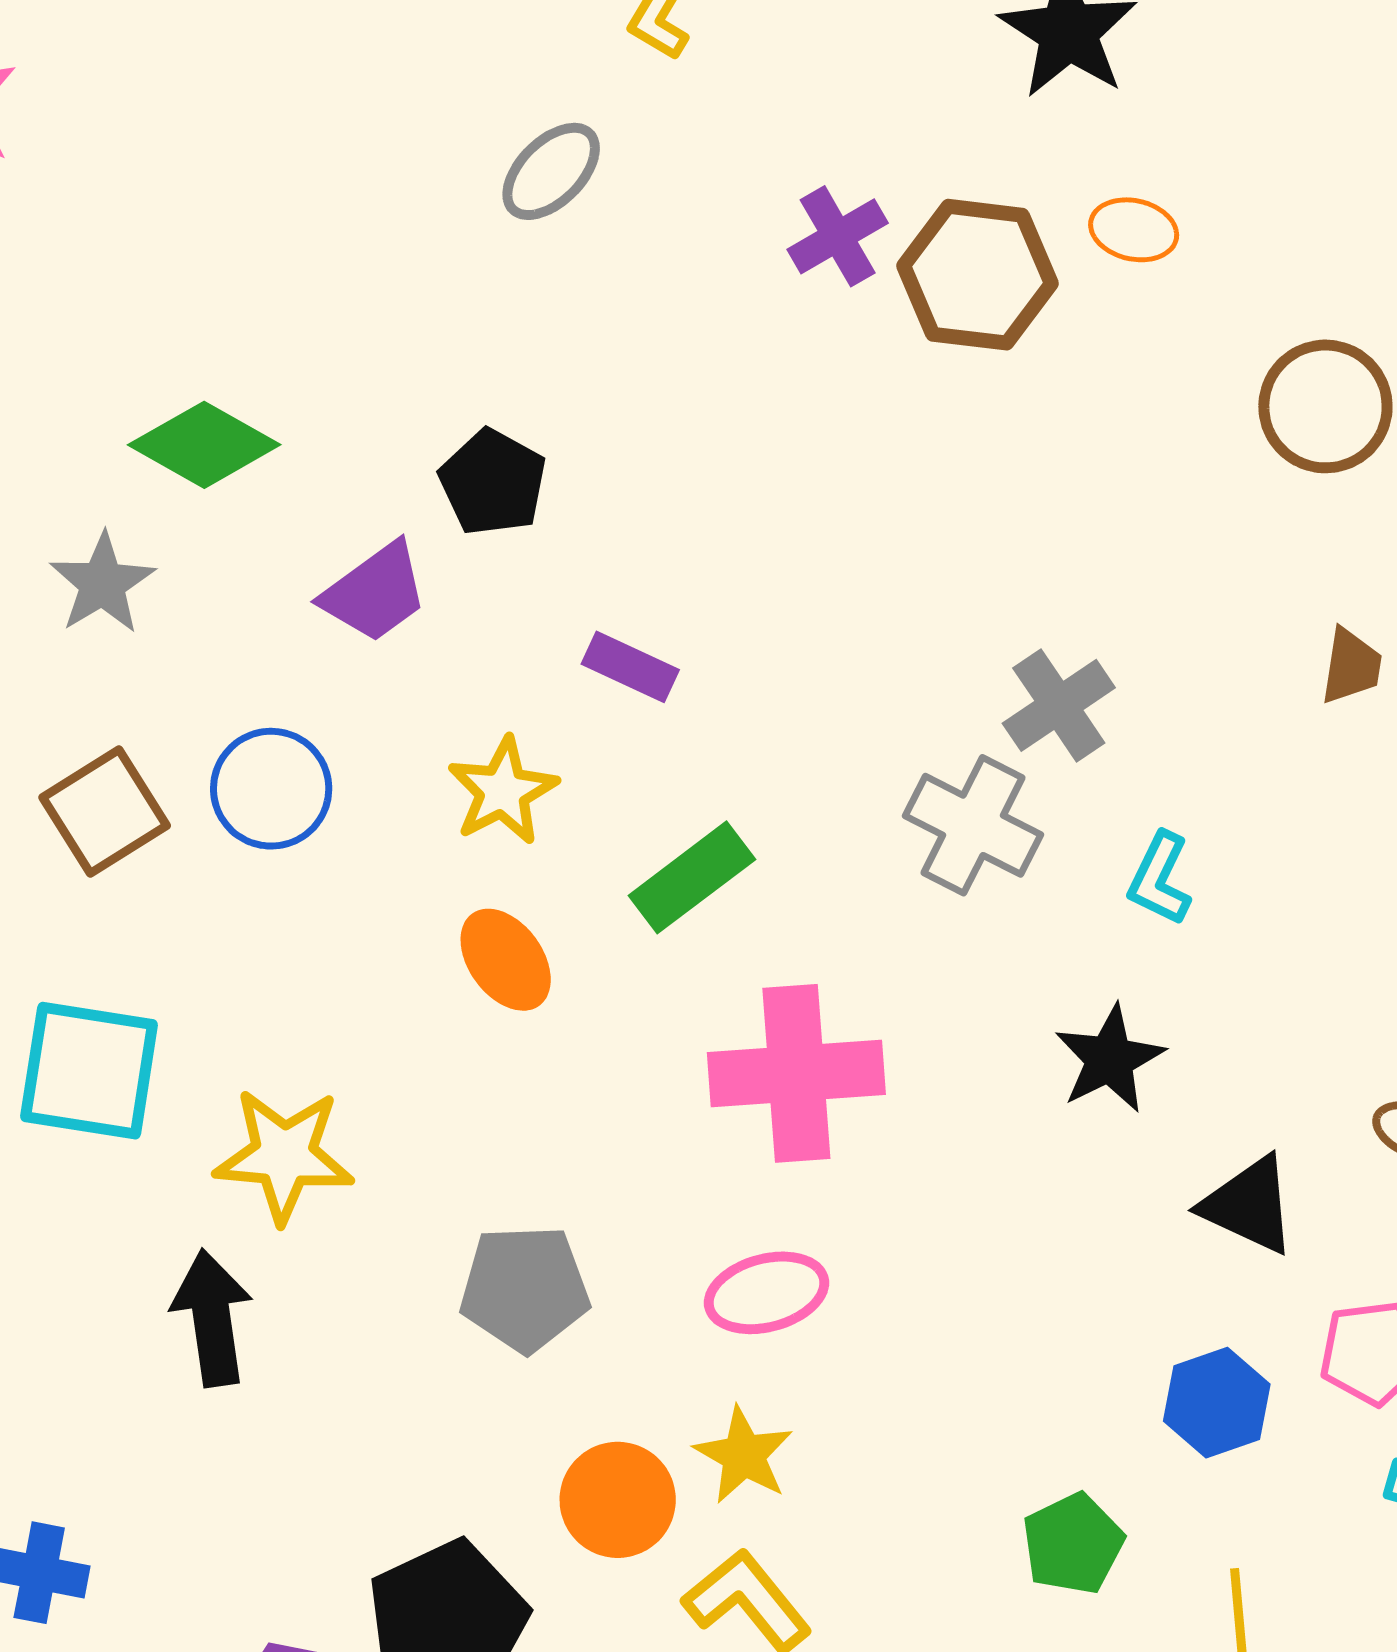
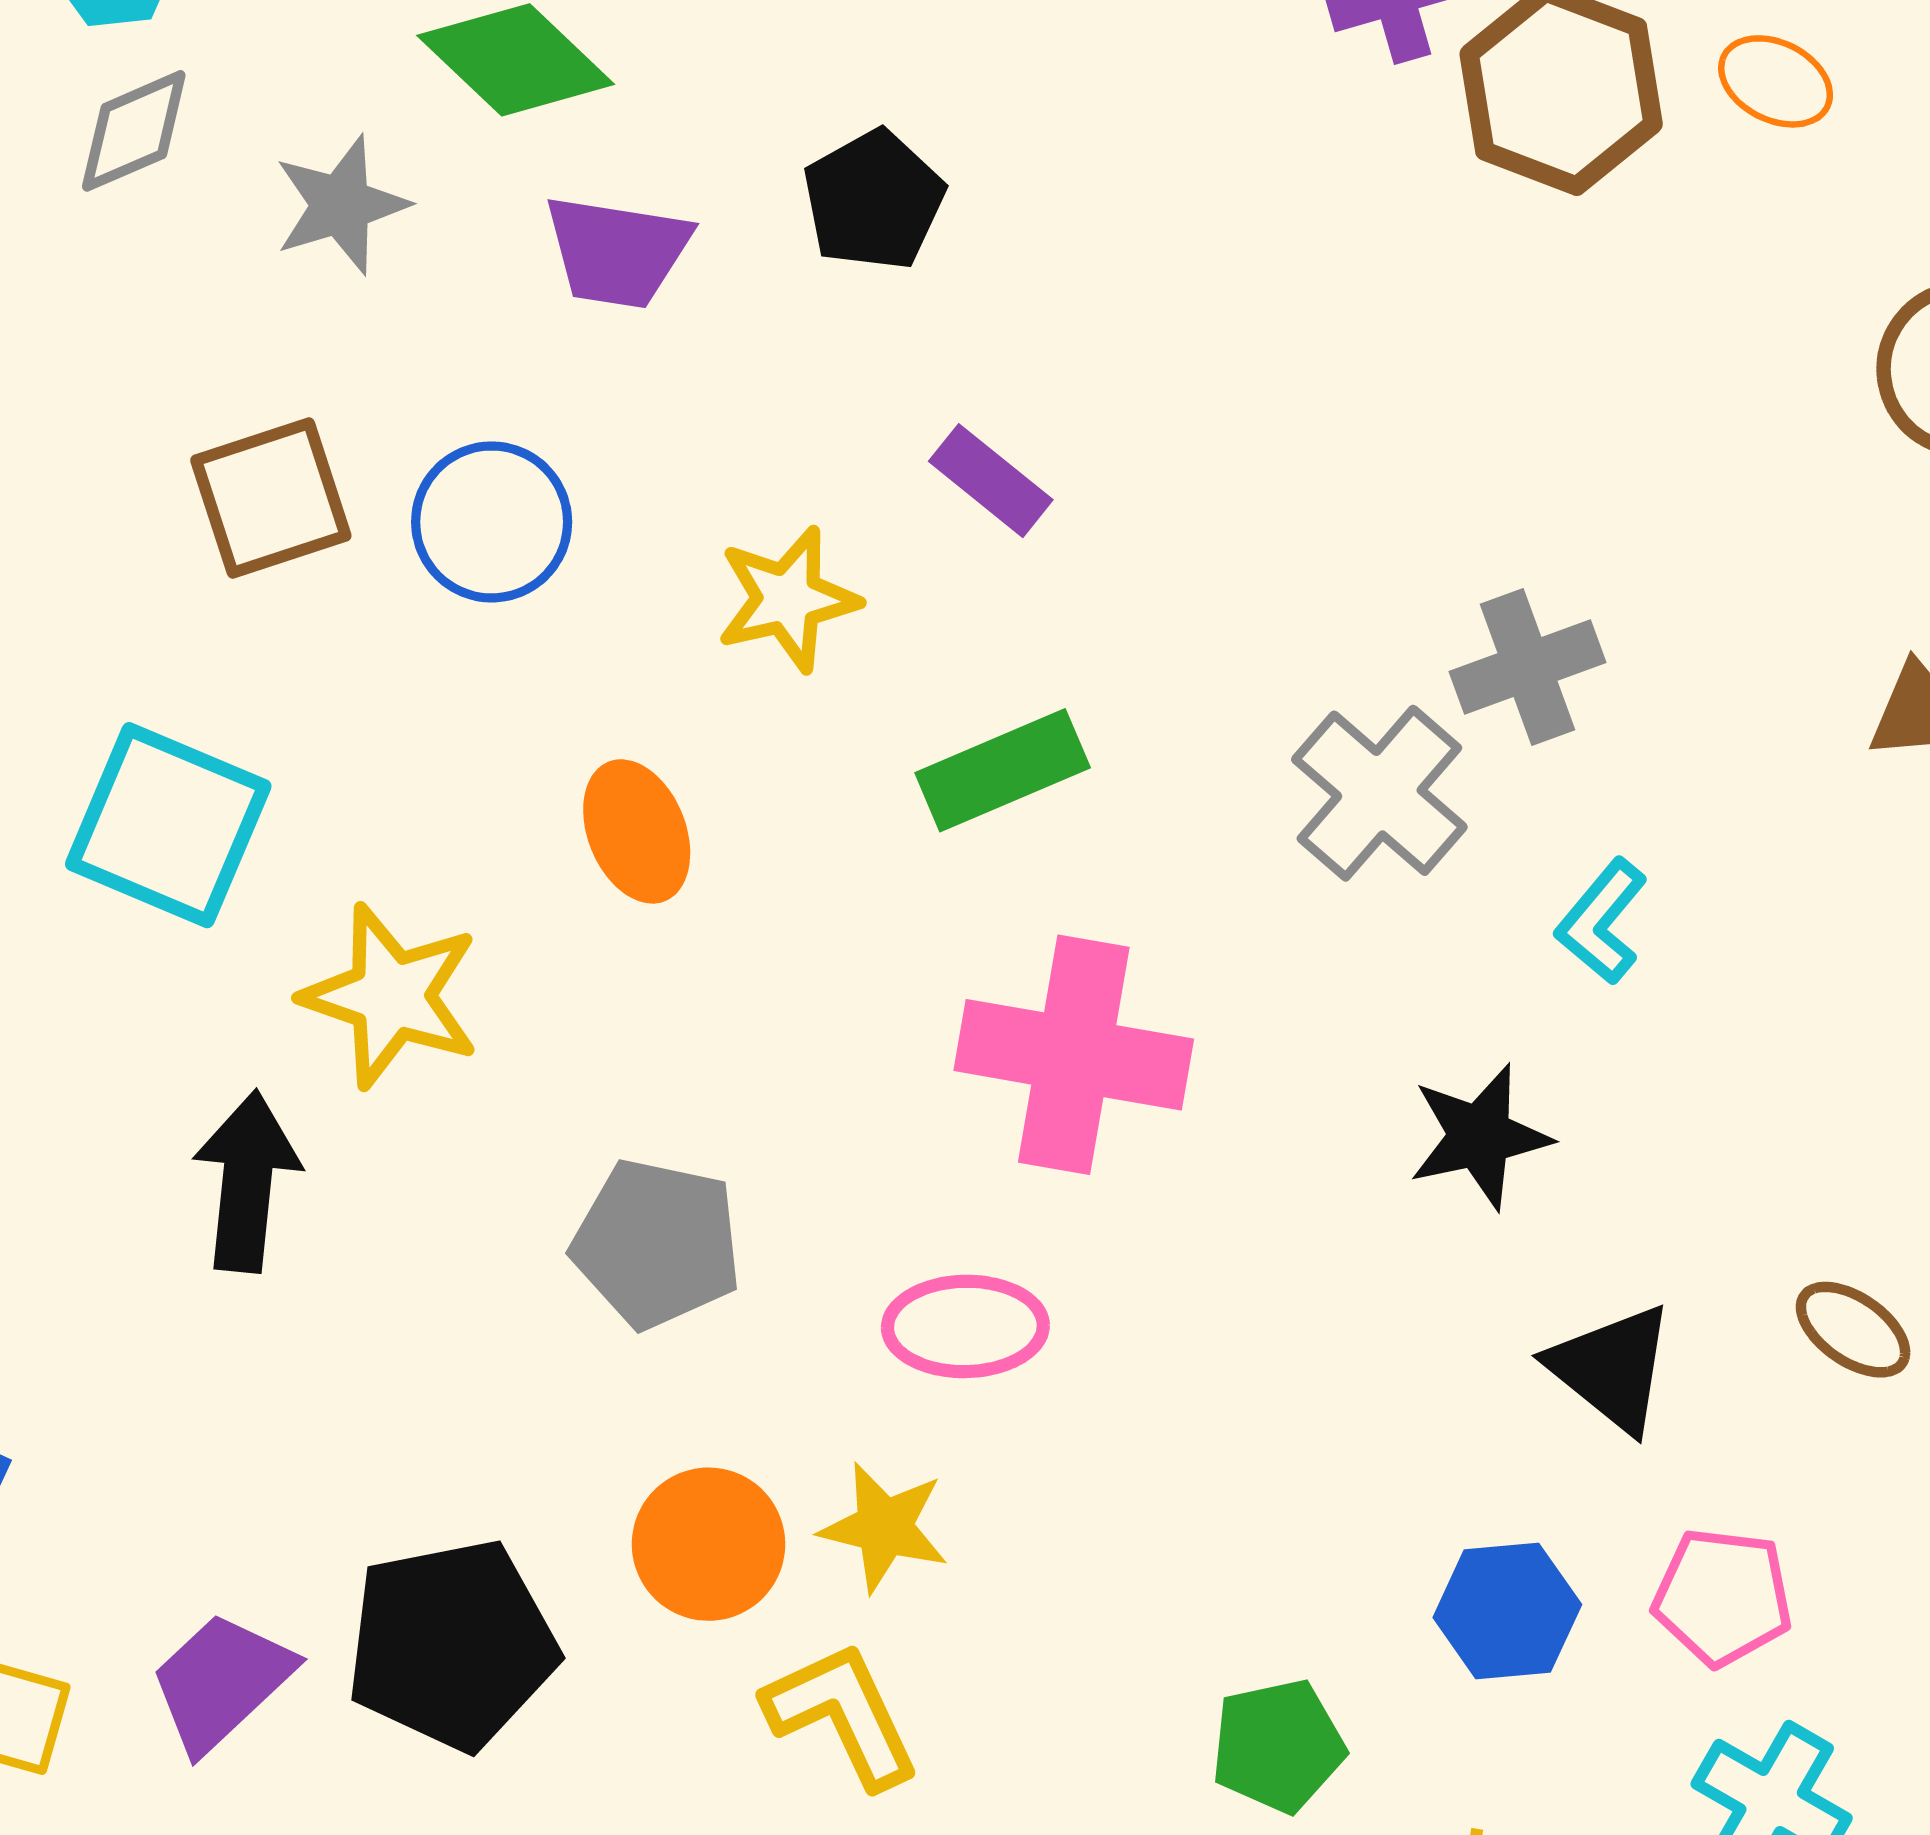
purple trapezoid: (375, 593) -> (617, 251), moved, turned 31
orange ellipse: (506, 960) -> (637, 831), moved
yellow star: (744, 1455) -> (884, 1527), turned -30

